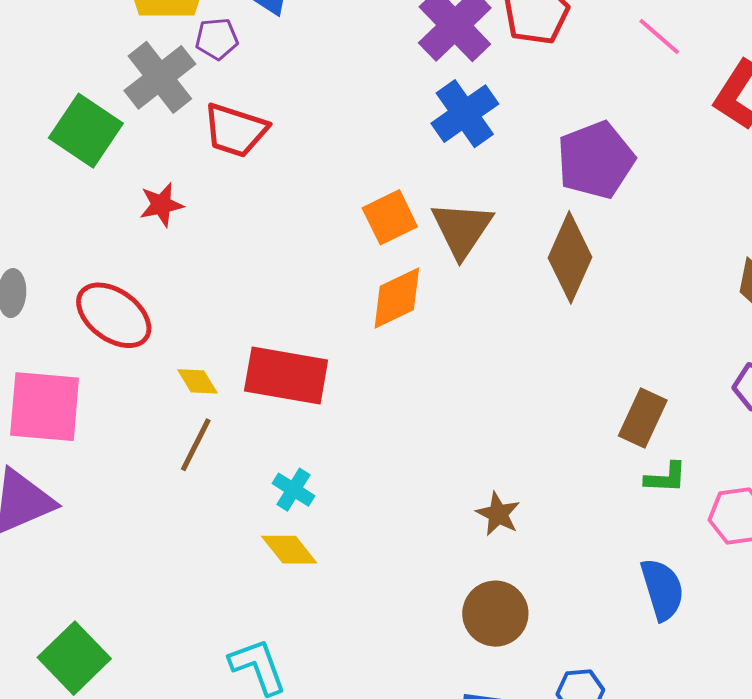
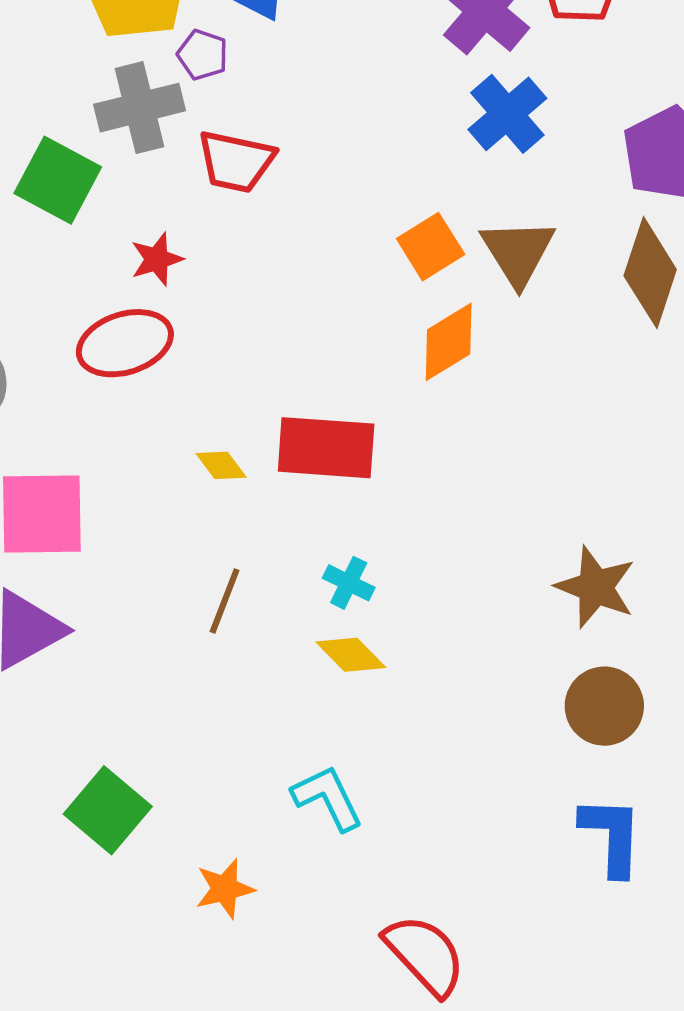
purple pentagon: (217, 39) -> (203, 55), turned 30
gray cross: (160, 77) -> (140, 108), turned 30
red ellipse: (114, 315) -> (125, 343), moved, turned -48
brown line: (196, 445) -> (225, 601), moved
brown star: (498, 514) -> (596, 587), size x1.5

